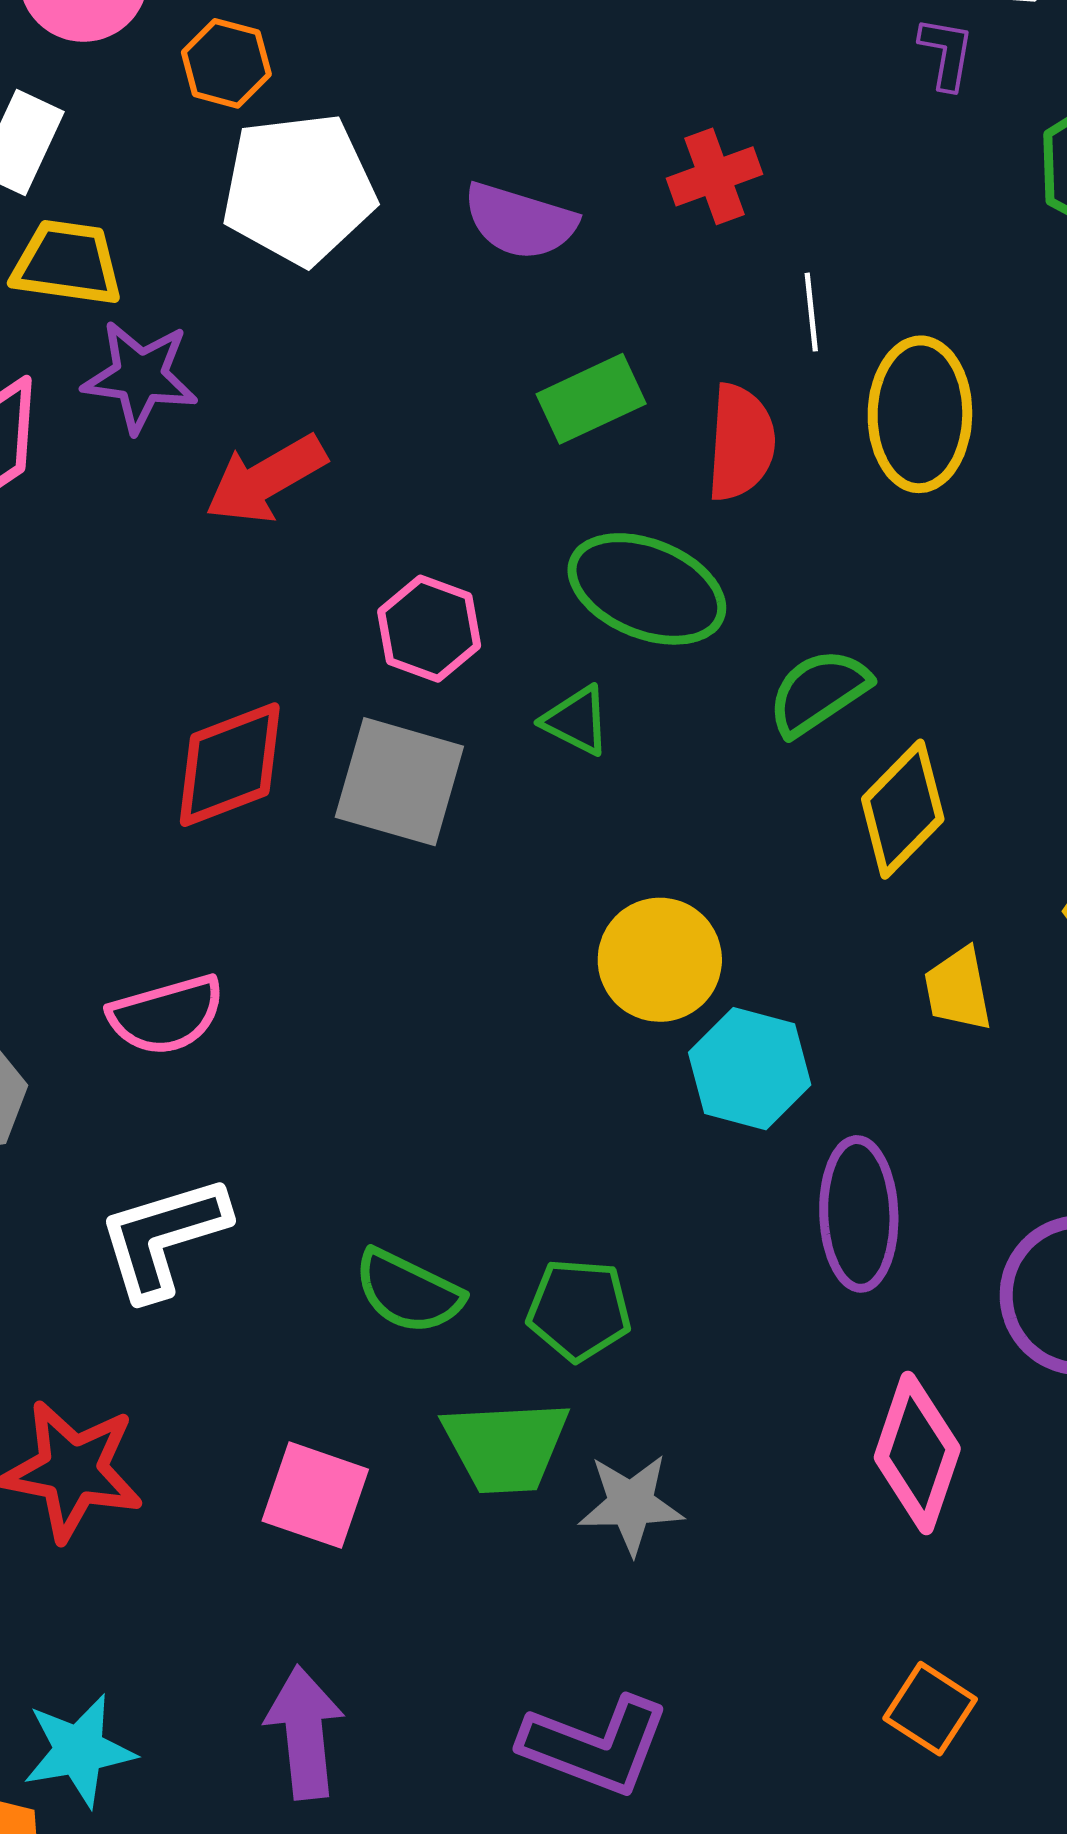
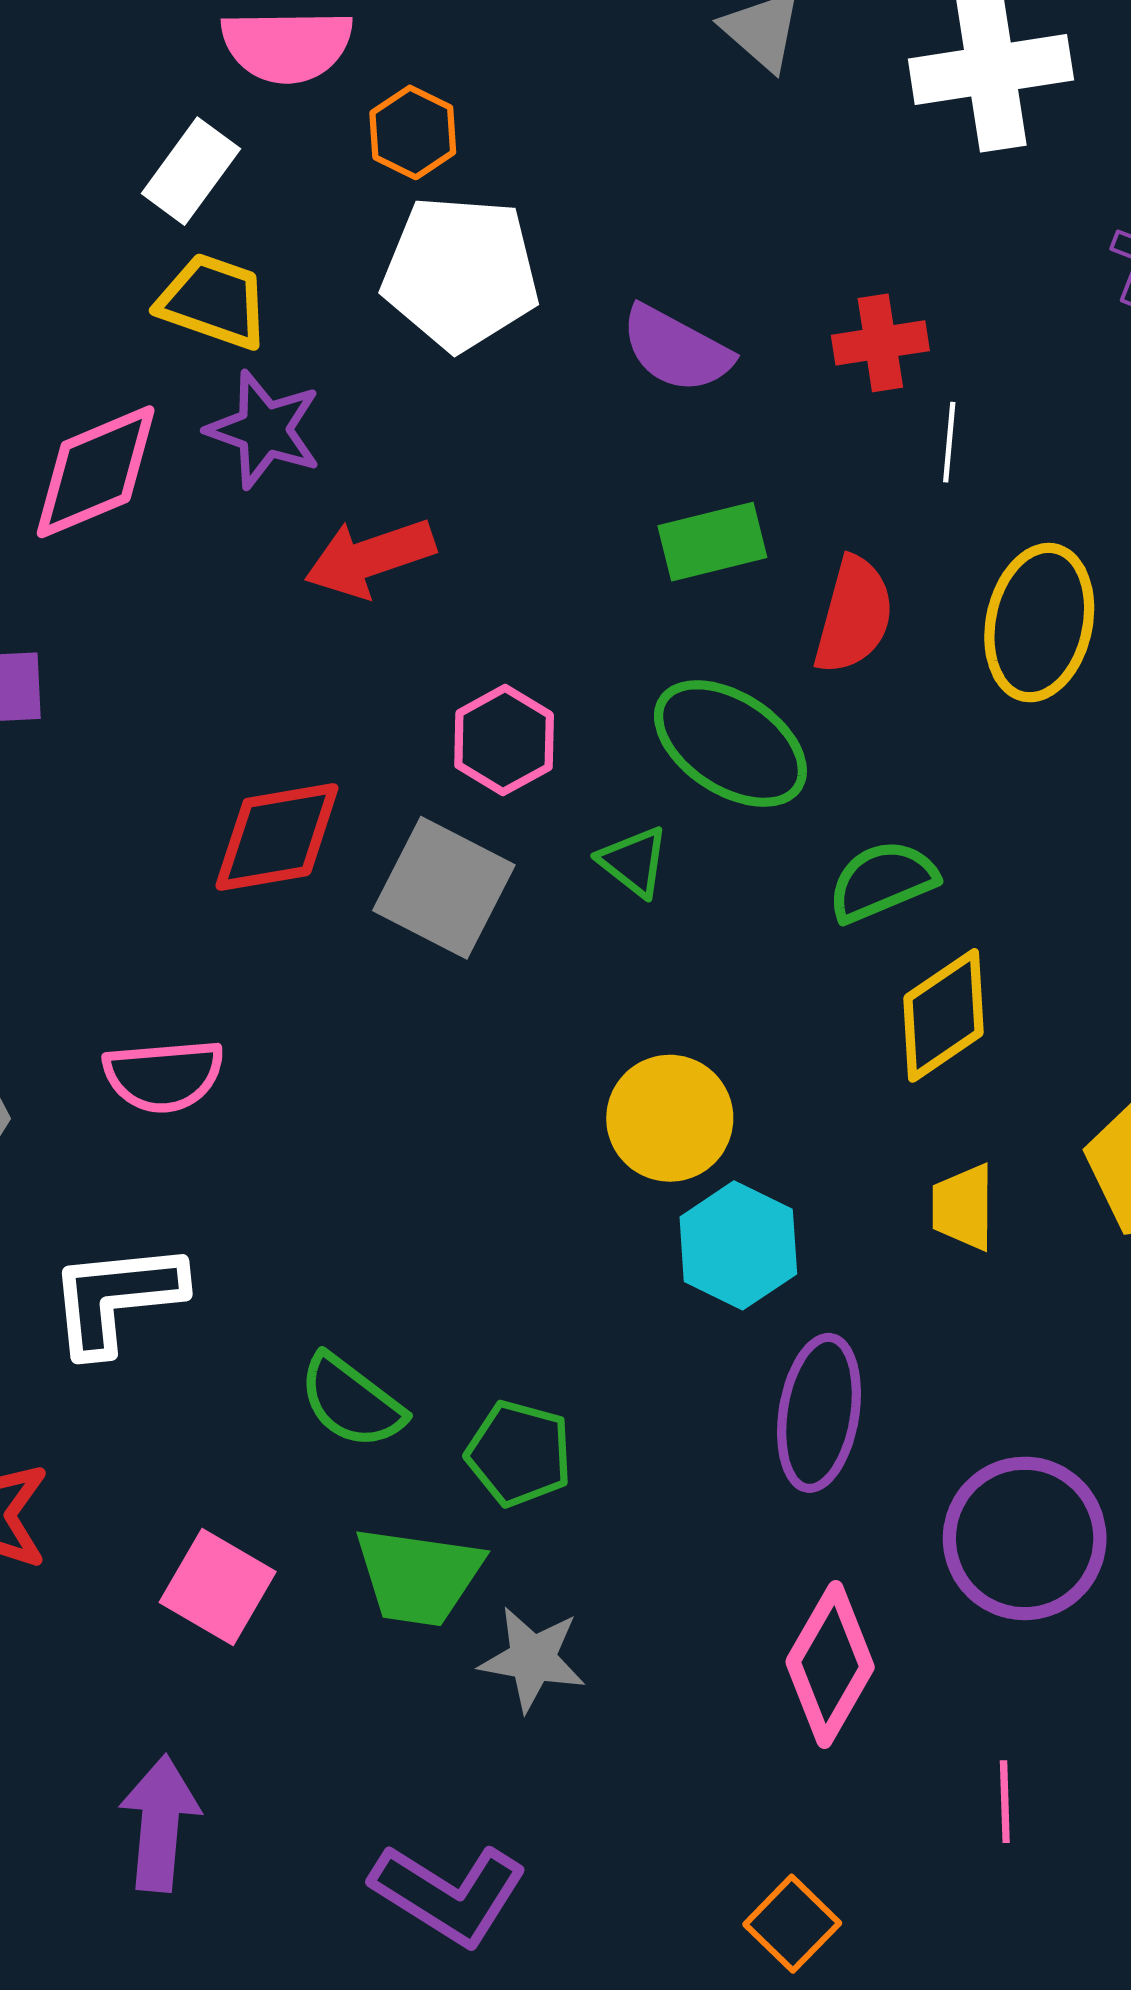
white line: (811, 312) -> (949, 442), moved

